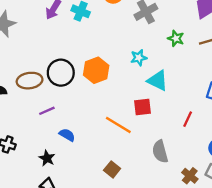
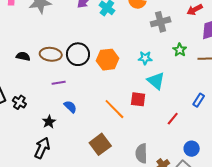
gray semicircle: (160, 151) -> (141, 153), moved
brown square: (112, 169) -> (100, 144), size x1.5

